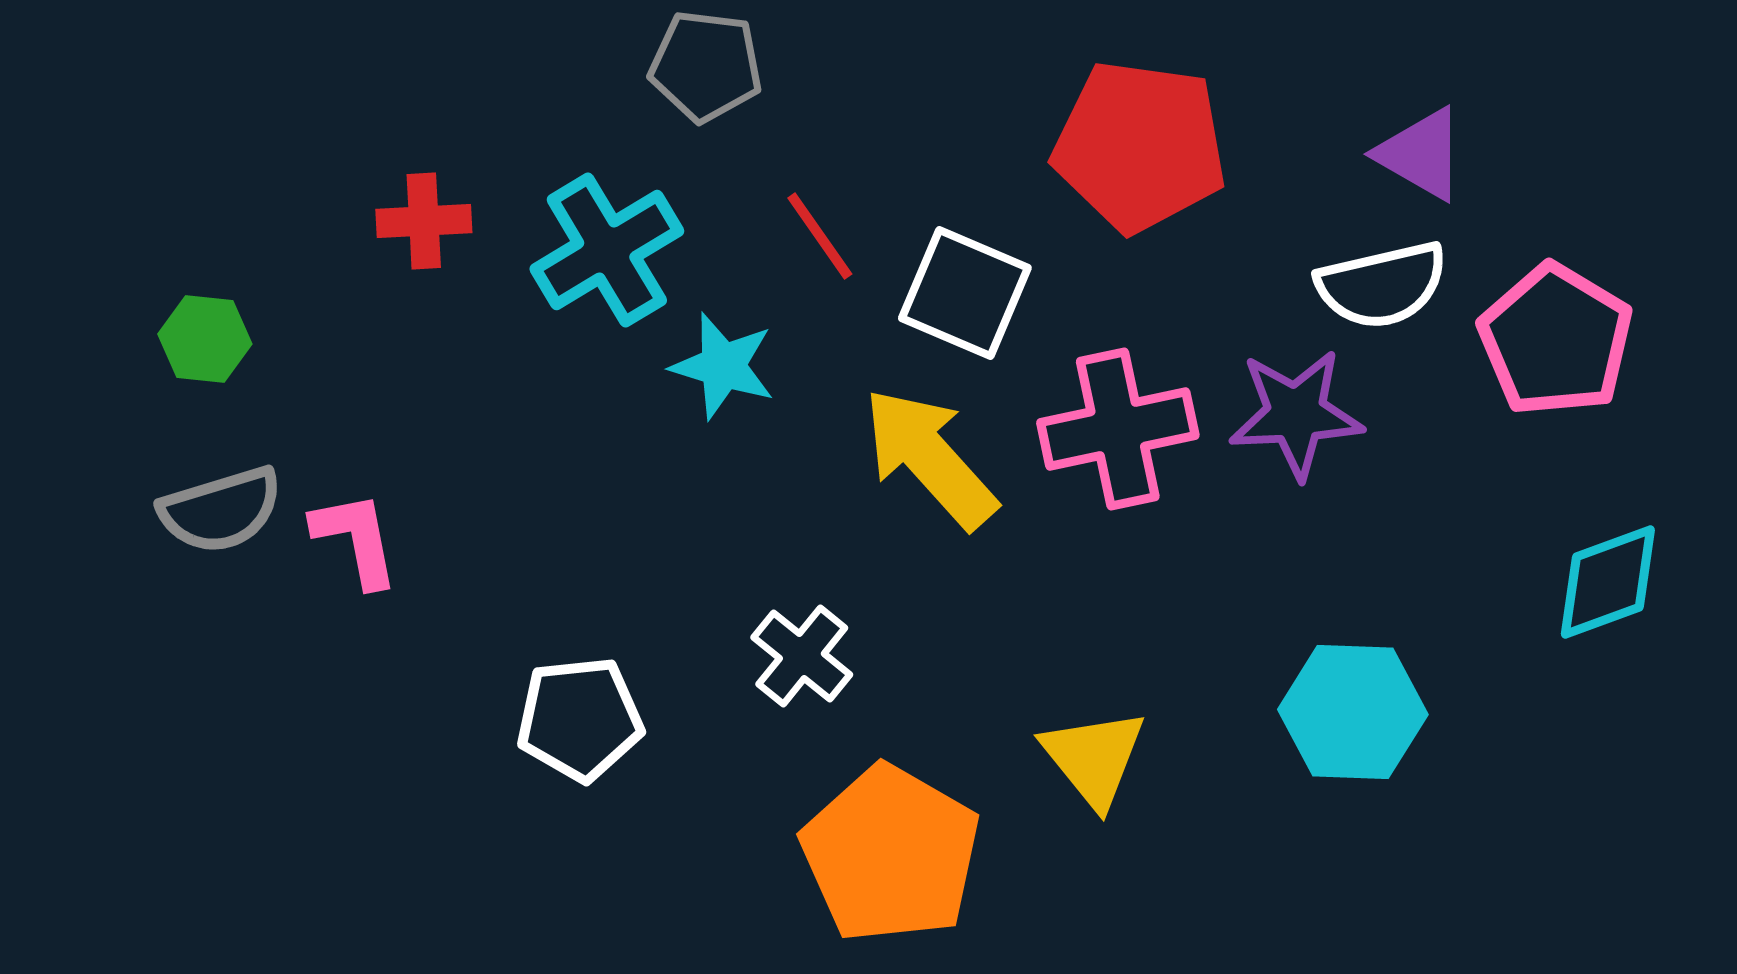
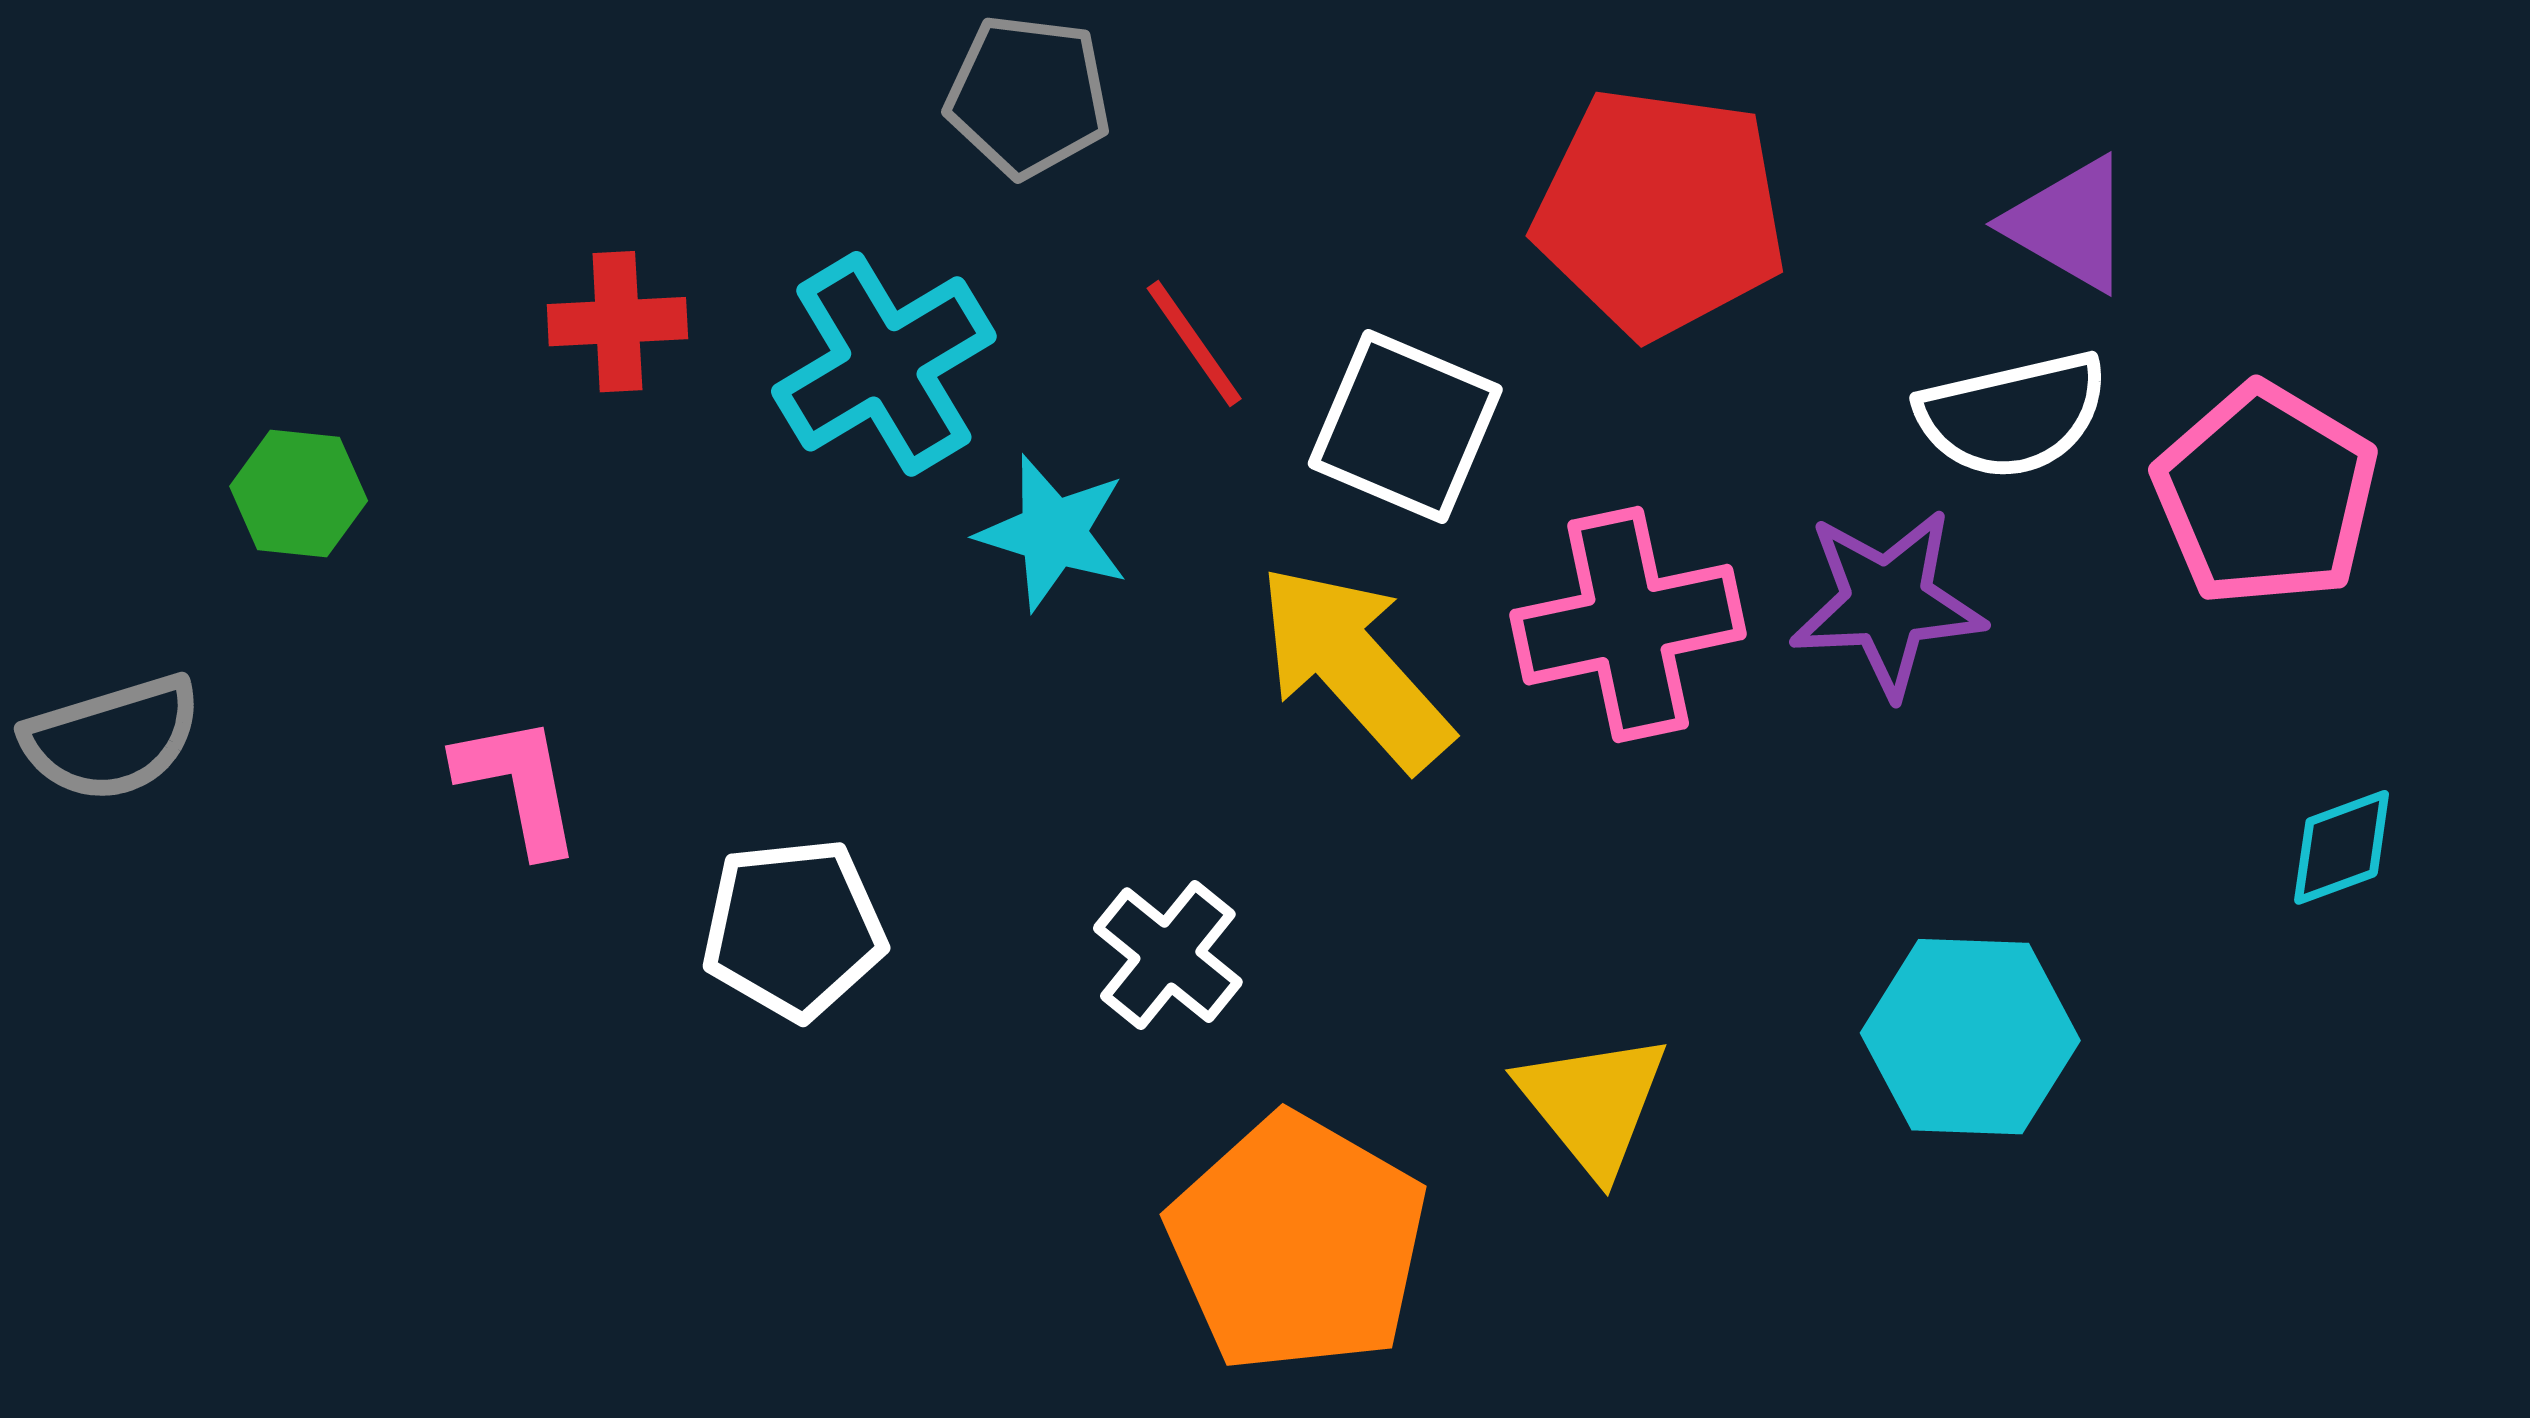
gray semicircle: (221, 510) -> (112, 738), moved
cyan diamond: (1608, 582) -> (2342, 847), size x0.7
white pentagon: (580, 719) -> (794, 929), moved

